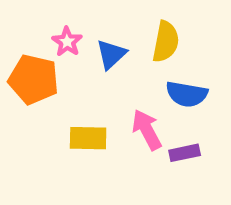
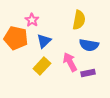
blue triangle: (111, 54) -> (44, 41), moved
yellow rectangle: (88, 138) -> (42, 66), turned -48

